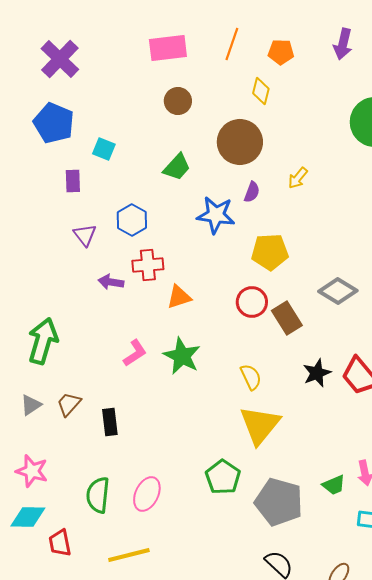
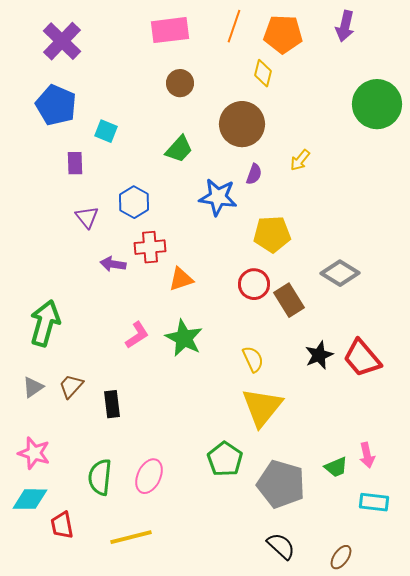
orange pentagon: (281, 52) -> (283, 34), size x1.5

